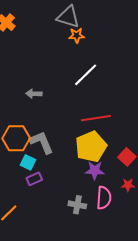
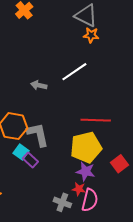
white line: (86, 75) -> (74, 72), moved
purple rectangle: (34, 179) -> (30, 160), moved, turned 56
red star: (128, 185) -> (79, 189), moved

